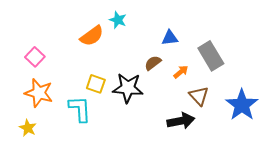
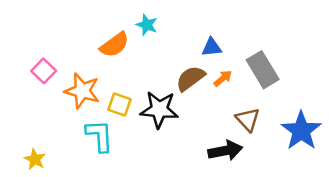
brown semicircle: (153, 63) -> (190, 78), size x1.4
orange arrow: (181, 72) -> (223, 78), moved
orange star: (39, 93) -> (82, 91), moved

